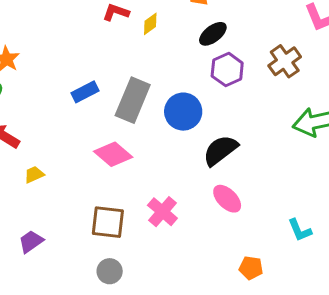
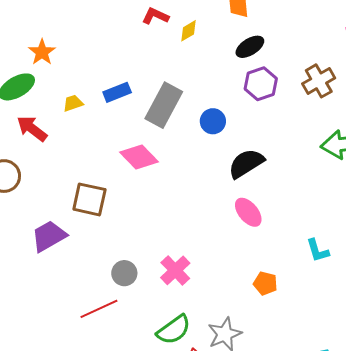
blue circle: (183, 112) -> (213, 121), size x0.7
yellow trapezoid: (34, 175) -> (73, 103), moved
pink cross: (162, 212) -> (175, 270), moved
brown square: (108, 222) -> (89, 199), moved
purple trapezoid: (31, 241) -> (49, 236), size x1.4

